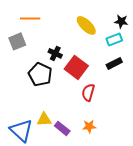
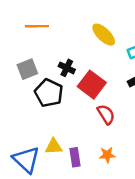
gray square: (17, 41) -> (27, 69), moved
red semicircle: (88, 92) -> (106, 114), turned 132
purple rectangle: (62, 128) -> (75, 157), turned 42

